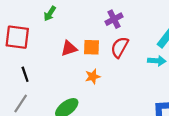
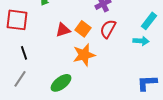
orange square: (91, 47) -> (83, 29), turned 35
orange star: (93, 77) -> (84, 55), size x1.6

